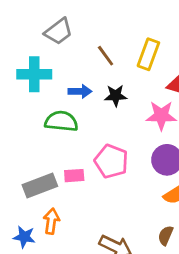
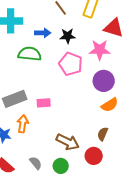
pink pentagon: (111, 161) -> (71, 64), moved
pink rectangle: (74, 176) -> (44, 103), moved

